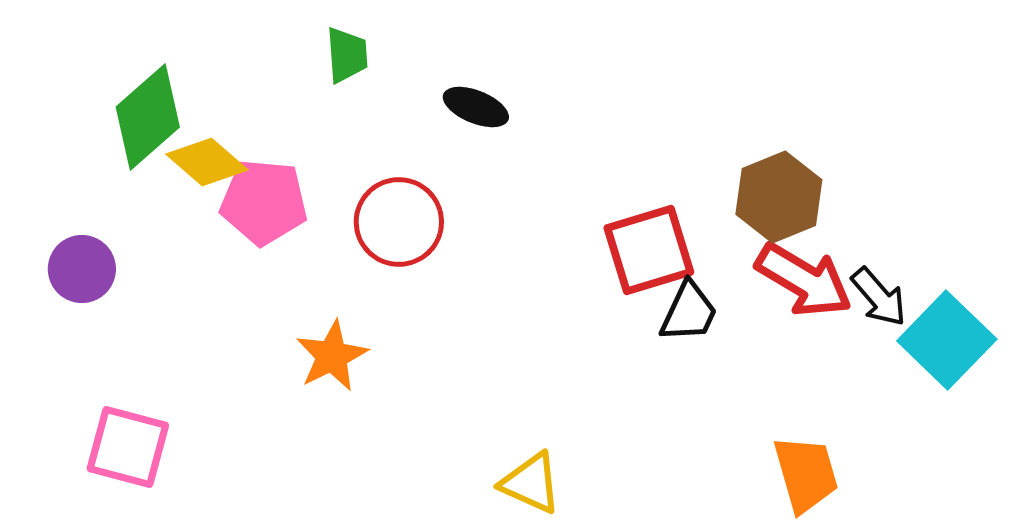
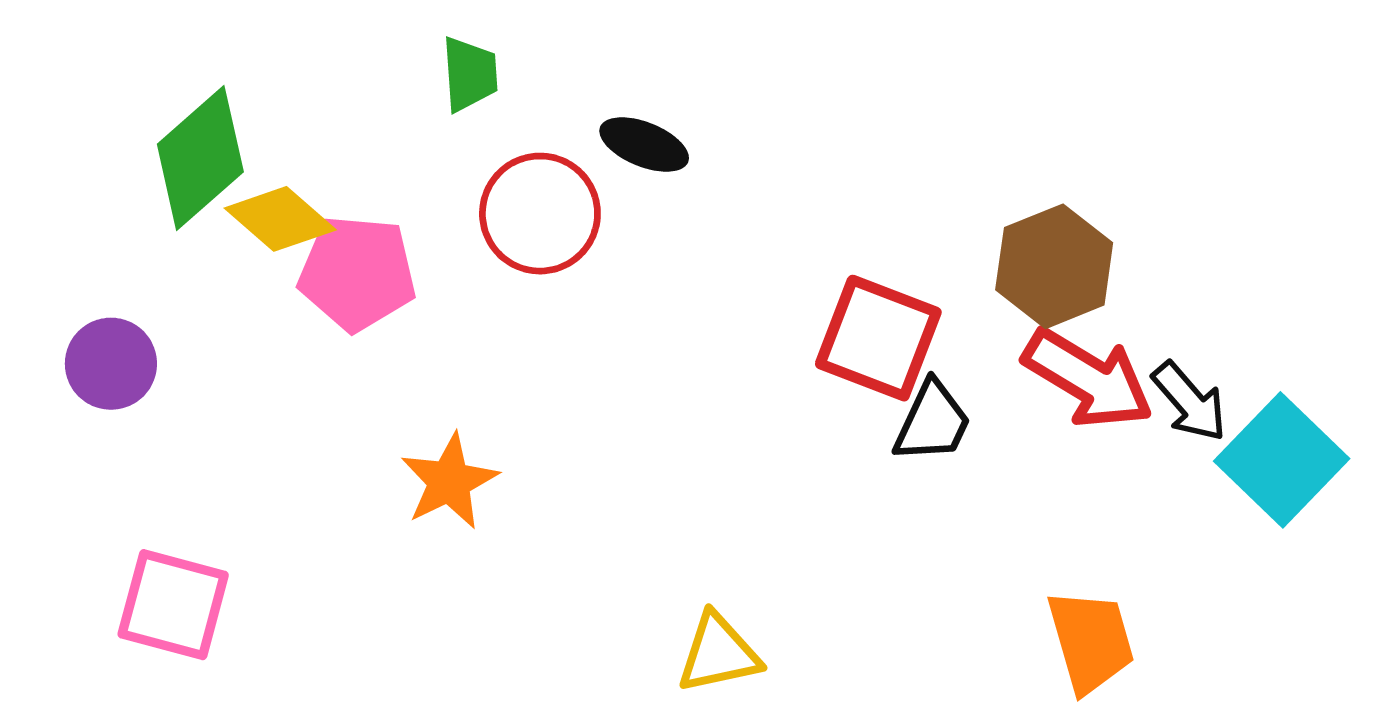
red circle: (399, 222) -> (540, 214), moved
red square: (649, 250) -> (878, 338), turned 38
yellow triangle: (531, 483) -> (719, 653), turned -36

